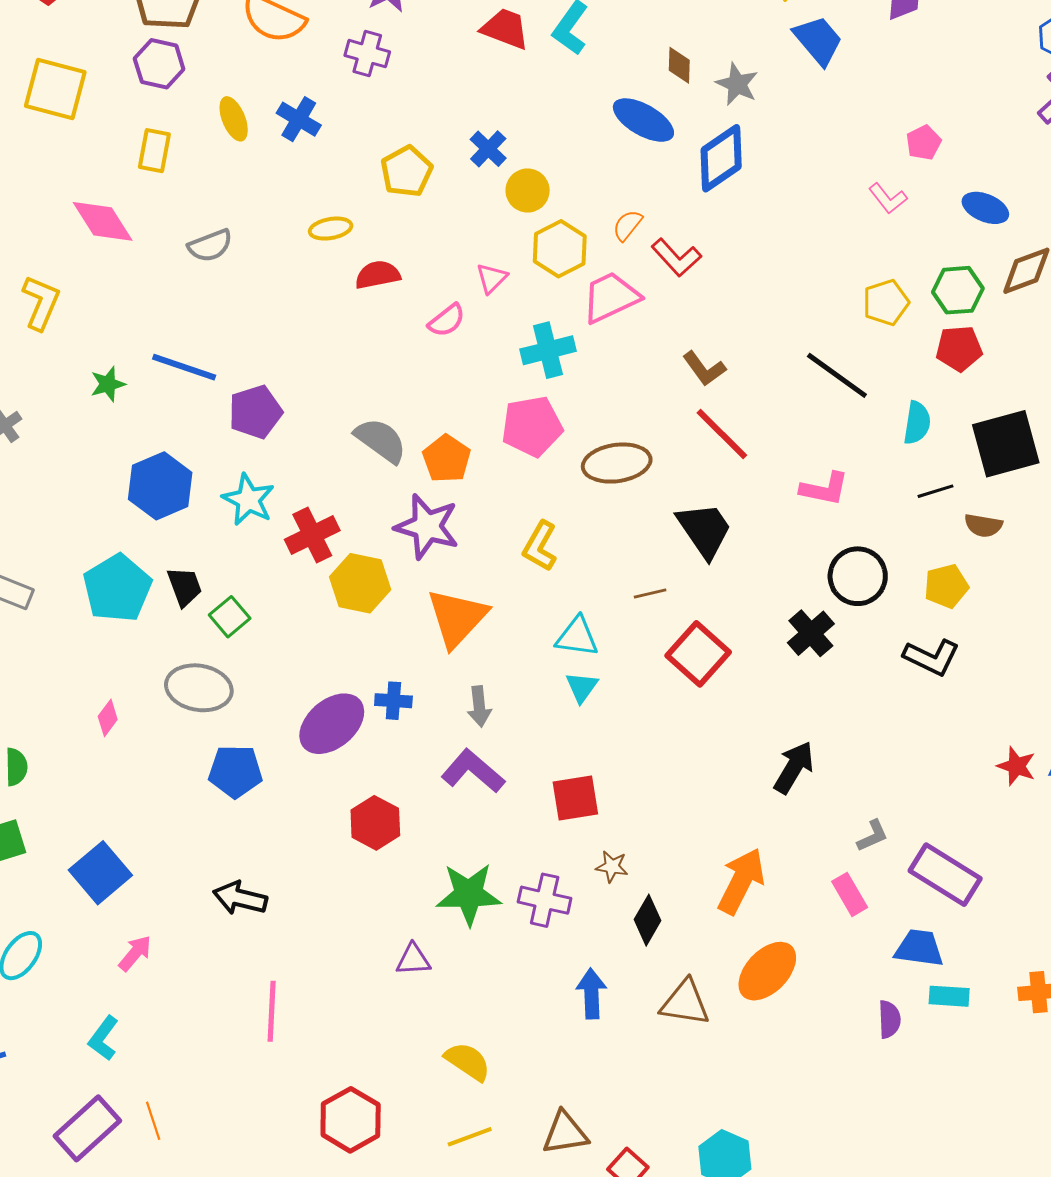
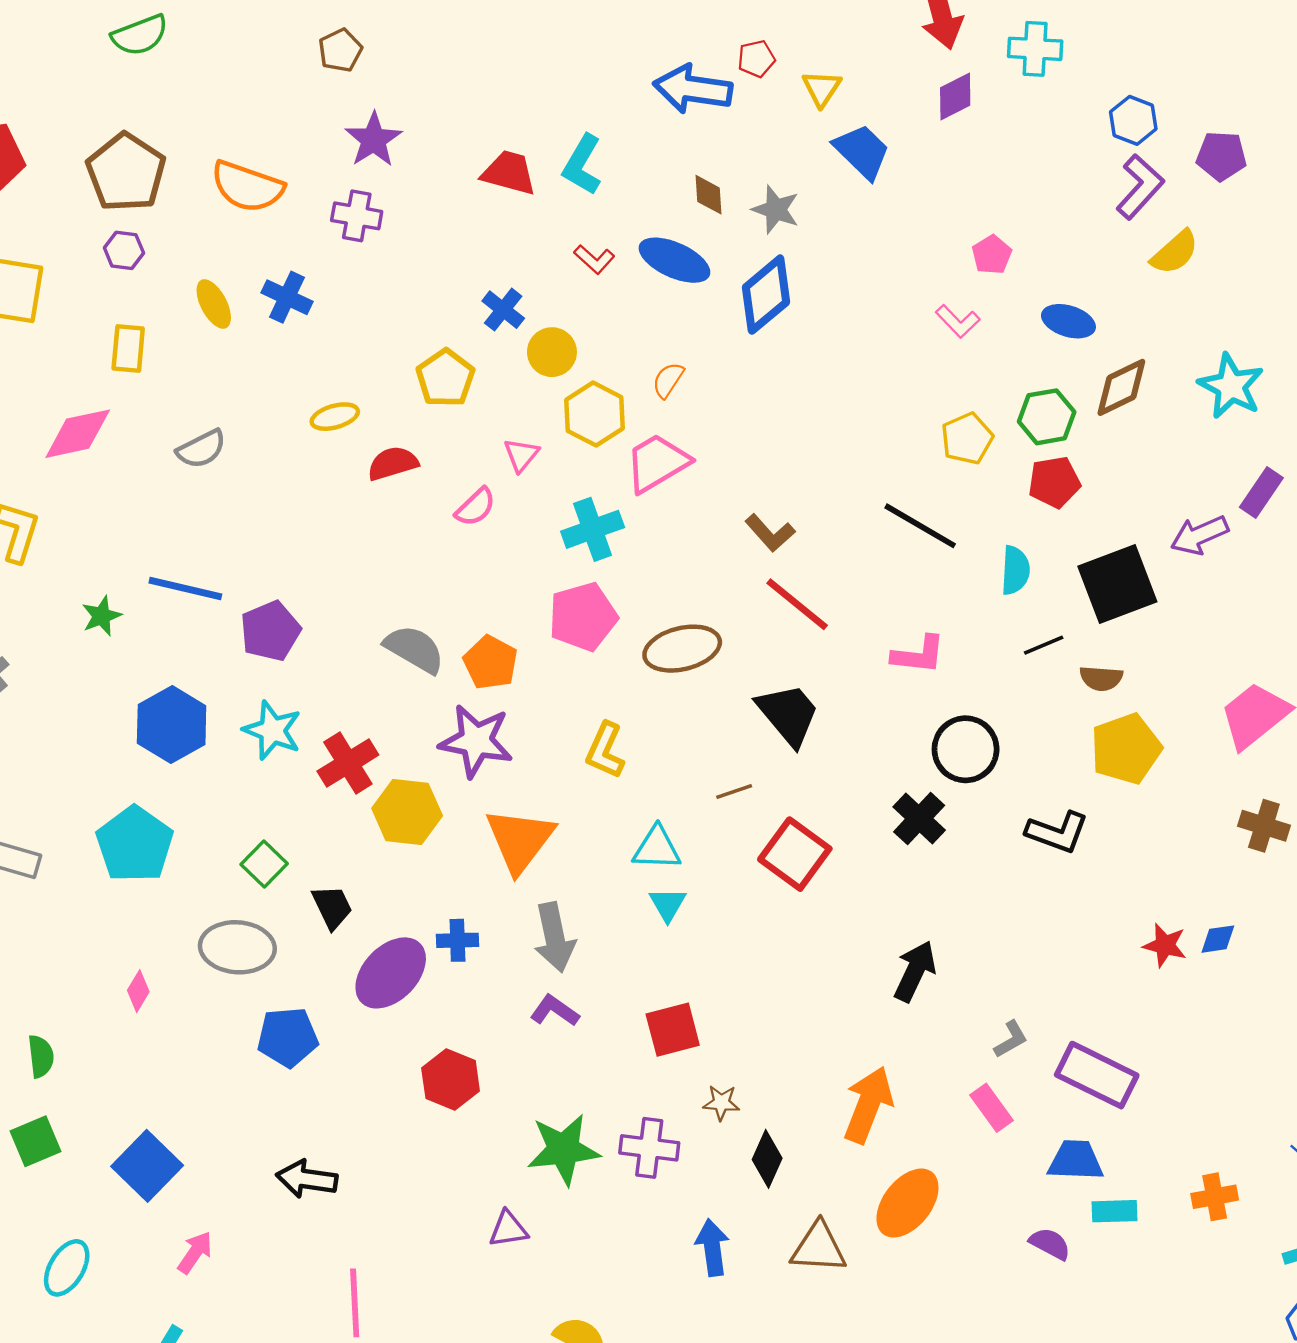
purple hexagon: (159, 64) -> (124, 250), size x0.7
yellow pentagon: (407, 171) -> (445, 378), moved
pink diamond: (103, 221) -> (78, 434), turned -64
red L-shape: (676, 258) -> (594, 259), moved, size x0.7
yellow pentagon: (946, 586) -> (1126, 749), moved, size x1.4
black trapezoid: (185, 587) -> (332, 907), moved
gray arrow: (479, 706) -> (555, 937), size x1.5
purple L-shape: (473, 771) -> (555, 1011), size x0.7
purple semicircle: (889, 1019) -> (1050, 1244), turned -54

